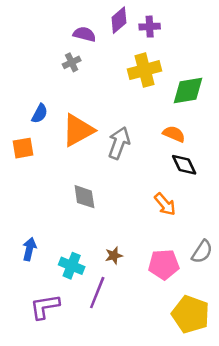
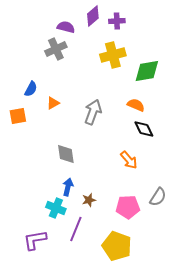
gray cross: (72, 62) -> (56, 49), size x1.5
orange triangle: (78, 130) -> (53, 103), moved, size x0.5
blue arrow: (29, 249) -> (68, 187), moved
yellow pentagon: (191, 314) -> (117, 246), moved

